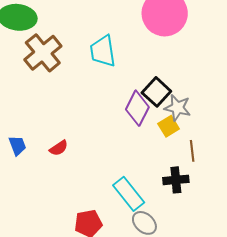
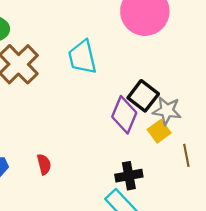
red semicircle: (59, 148) -> (44, 164), turned -66
black cross: (176, 180) -> (129, 176), moved

